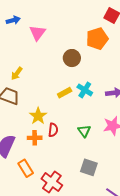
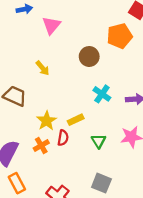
yellow arrow: (17, 73) -> (43, 68), moved, turned -80
yellow rectangle: (65, 93) -> (76, 120), moved
orange cross: (35, 138) -> (41, 146), turned -32
orange rectangle: (26, 168) -> (17, 183), moved

